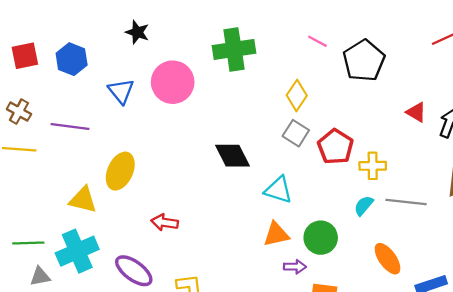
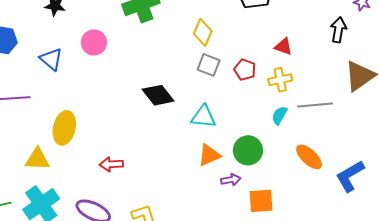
pink circle: (173, 82) -> (94, 42), size x0.7
red triangle: (416, 112) -> (284, 47), moved
red pentagon: (335, 147) -> (245, 70), size x0.7

